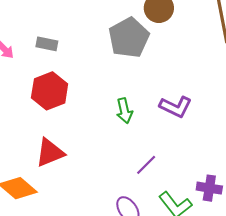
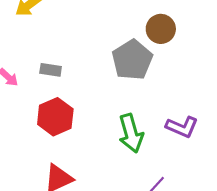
green arrow: (124, 111) -> (131, 133), size x1.5

